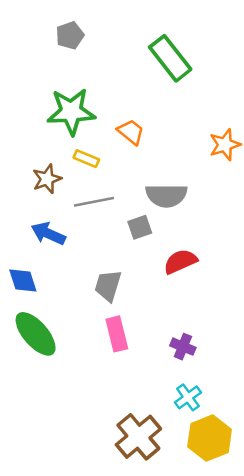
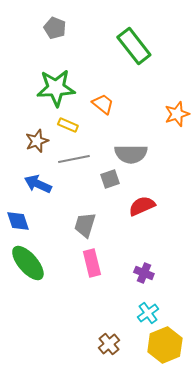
gray pentagon: (70, 35) -> (55, 28), turned -30
brown cross: (138, 437) -> (109, 344), size x0.6

